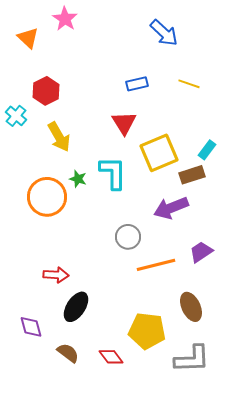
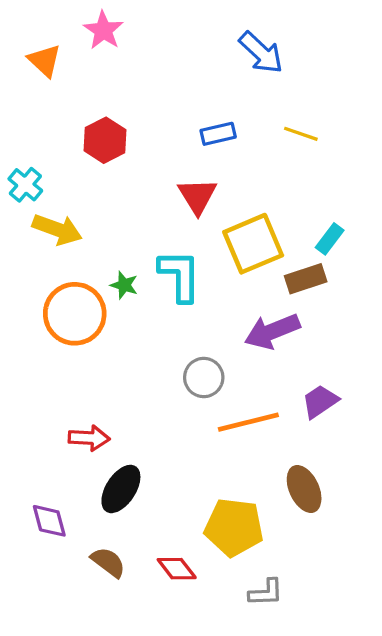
red hexagon: (46, 91) -> (105, 140), moved
yellow arrow: (59, 137) -> (57, 229), moved, turned -40
gray L-shape: (192, 359) -> (266, 593), moved, size x0.6

